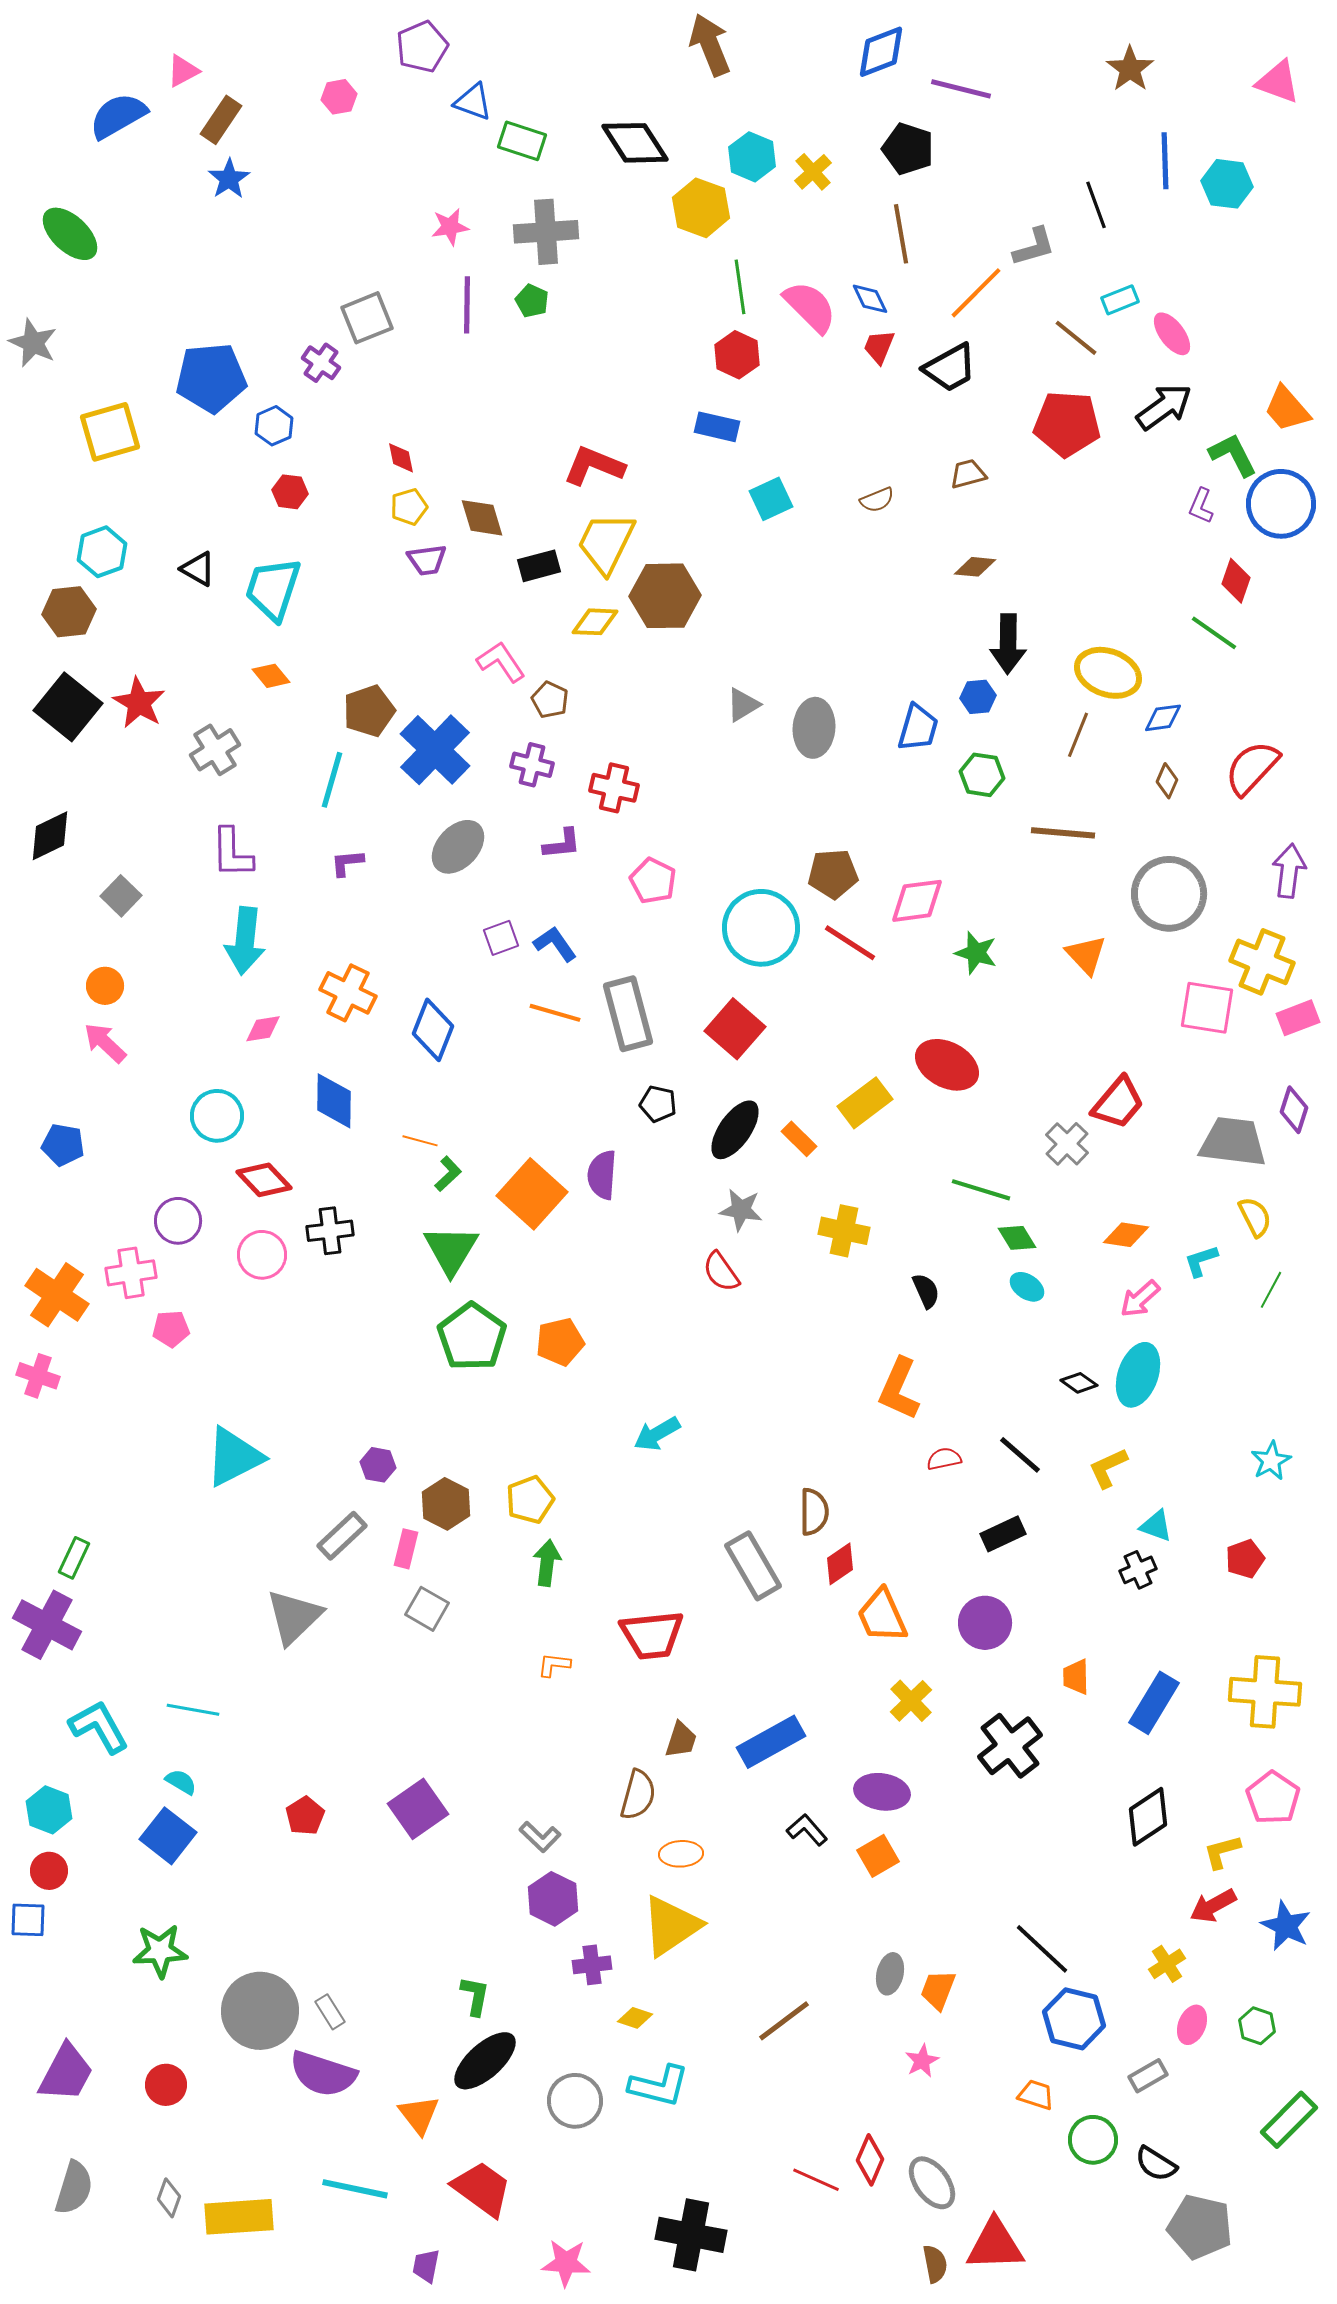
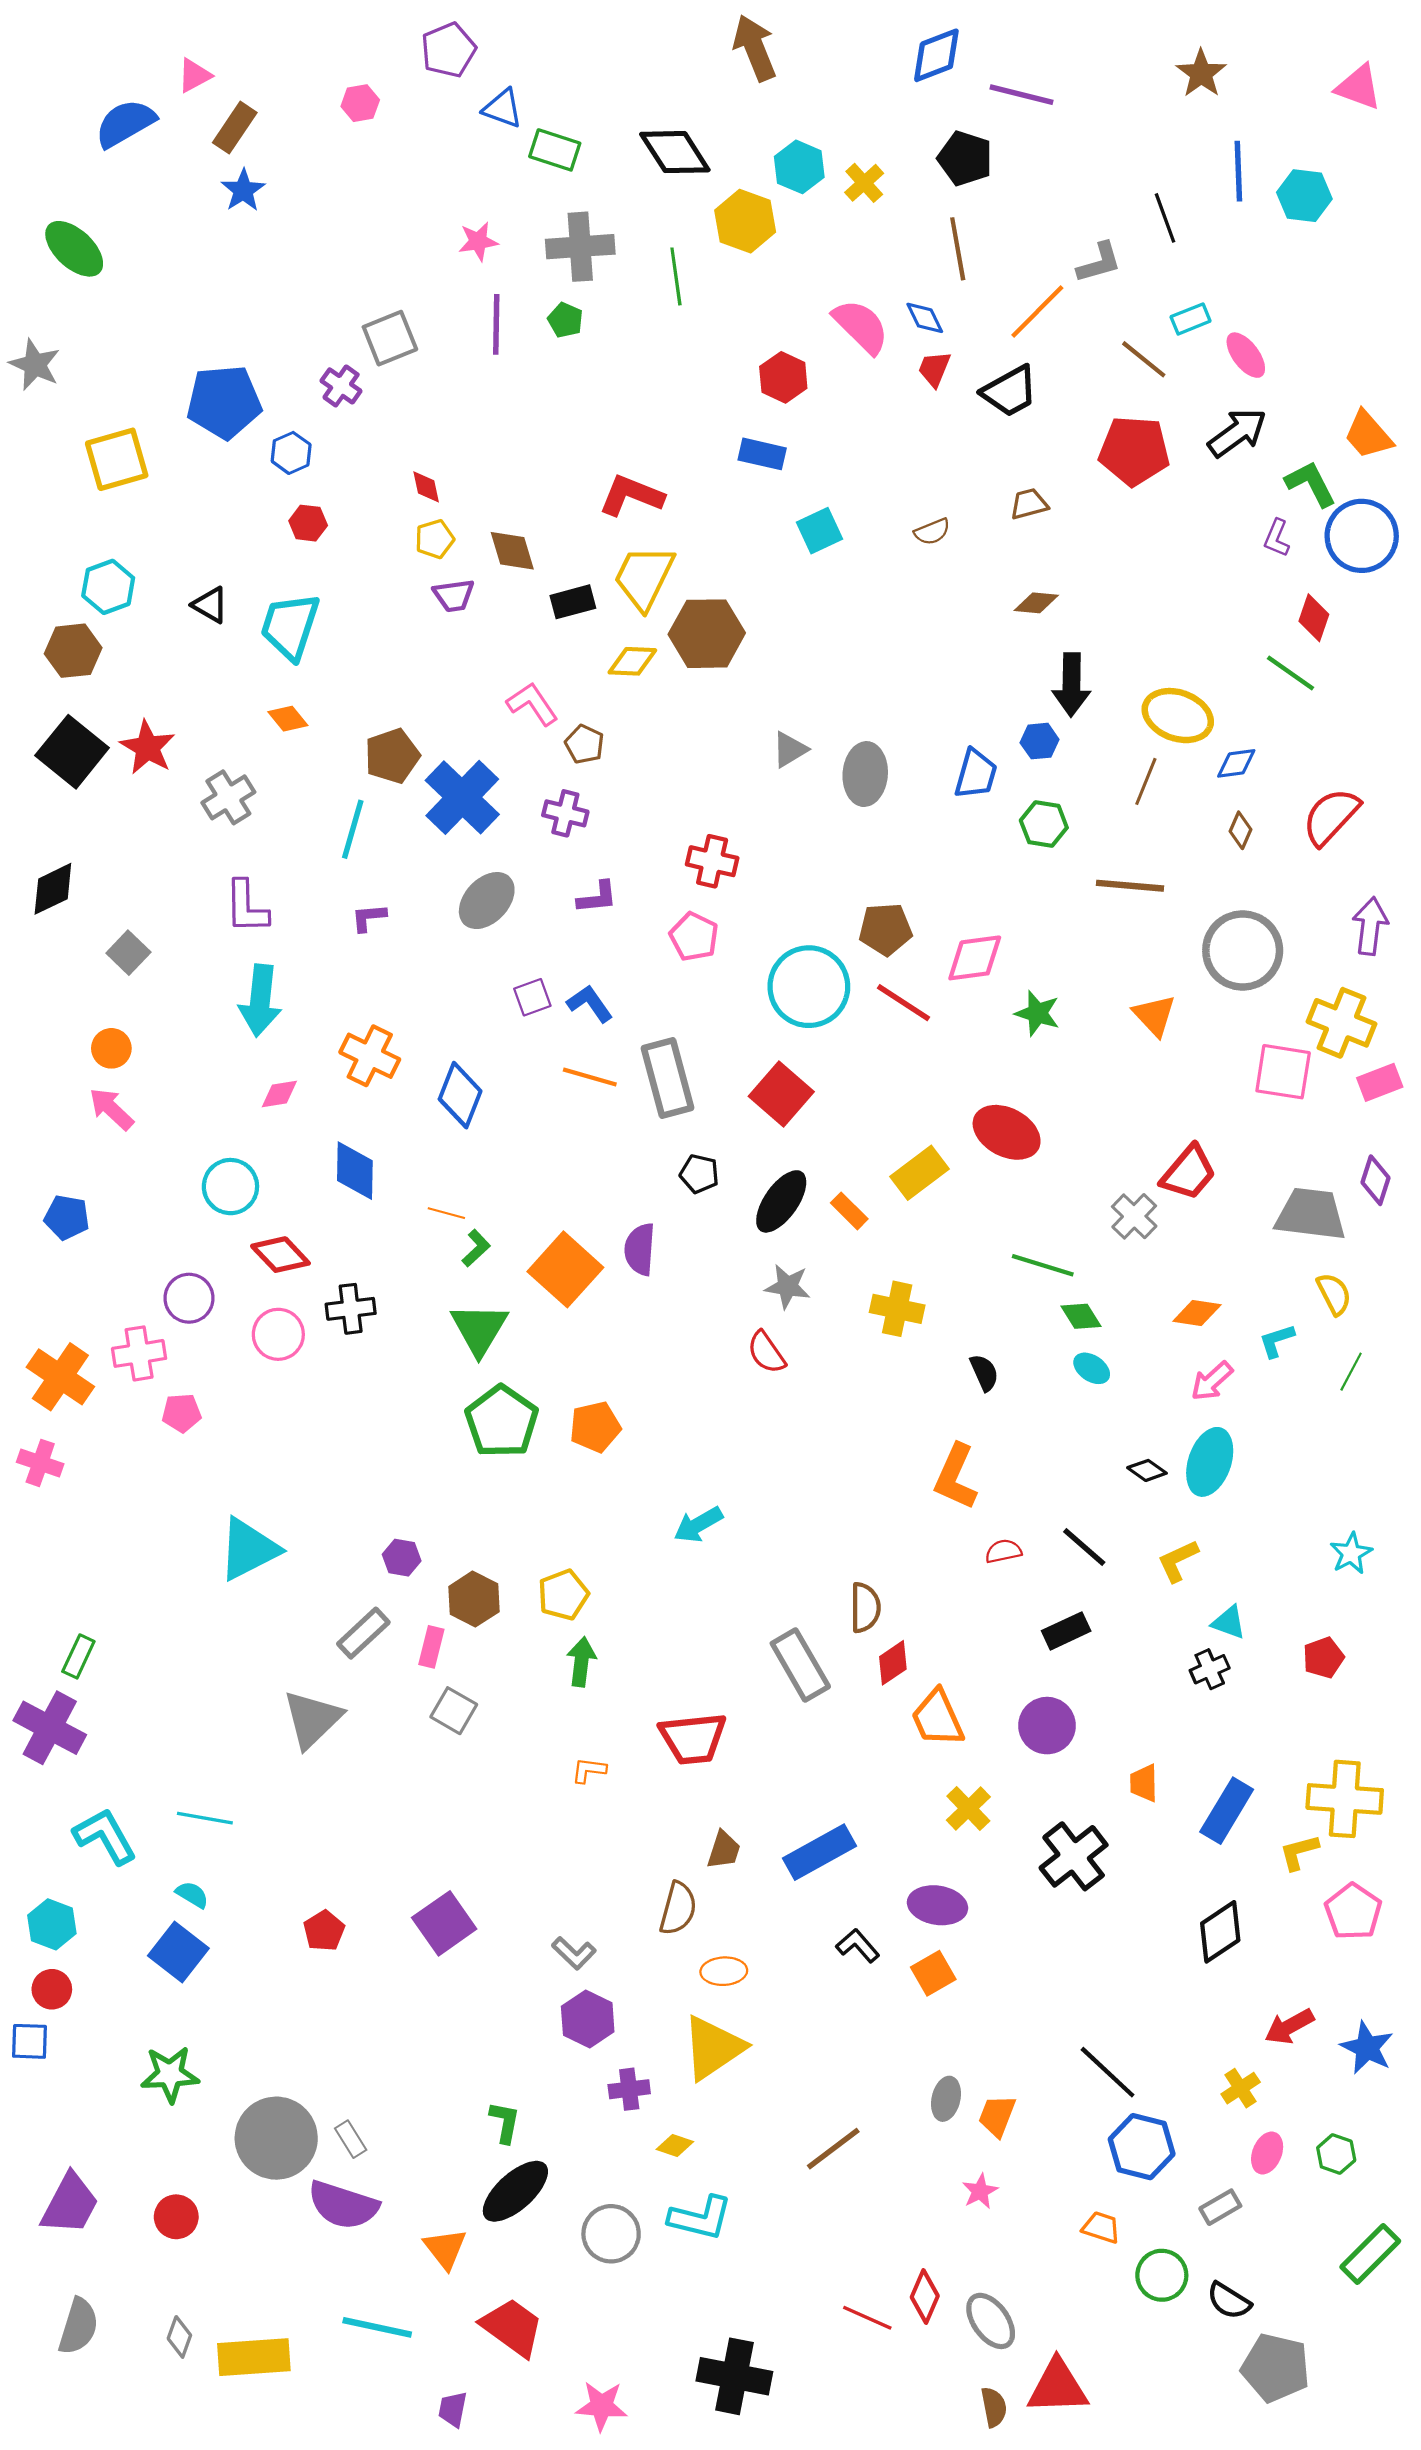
green line: (740, 287) -> (676, 276), moved
red cross: (614, 788) -> (712, 861), moved
yellow L-shape: (1222, 1852) -> (1299, 1852), moved

